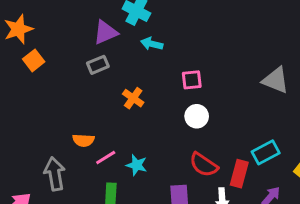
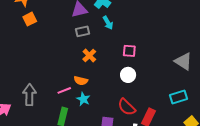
cyan arrow: (152, 44) -> (108, 23), turned -144
gray rectangle: (98, 65) -> (83, 31), moved
orange semicircle: (83, 140) -> (81, 81), moved
cyan rectangle: (266, 152) -> (178, 97), moved

